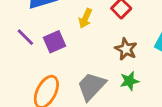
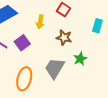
brown star: (126, 49) -> (64, 38), moved

